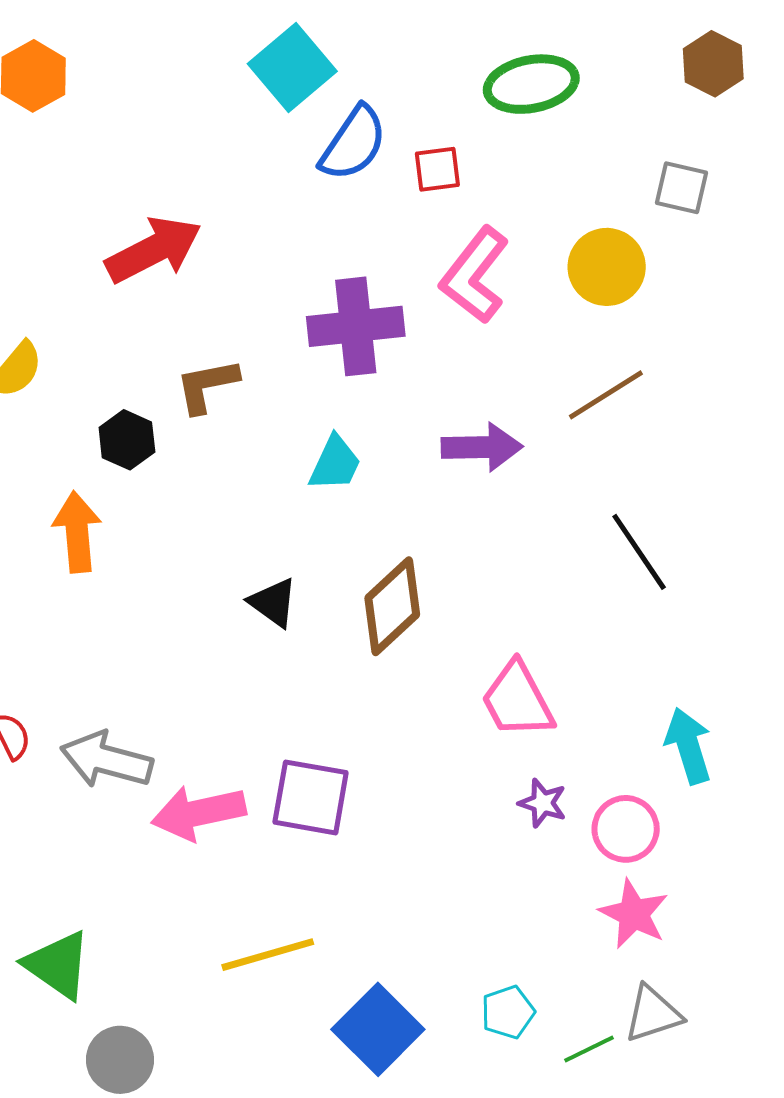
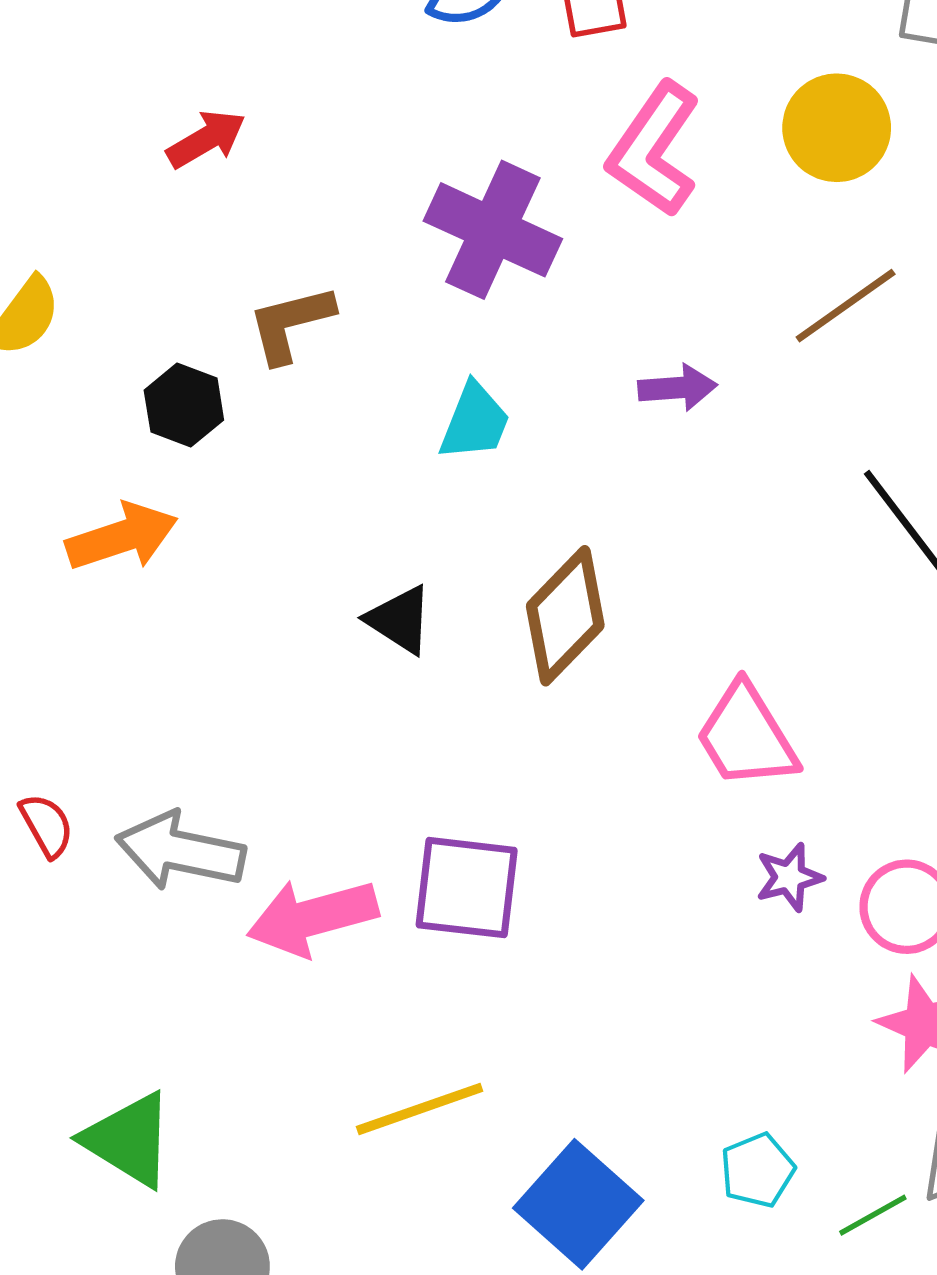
red arrow: (154, 250) -> (206, 139), size x0.6
purple cross: (356, 326) -> (493, 230), turned 34
purple arrow: (482, 447) -> (677, 388), size x0.7
orange arrow: (77, 532) -> (122, 537), turned 80
purple star: (543, 803) -> (789, 877), turned -30

